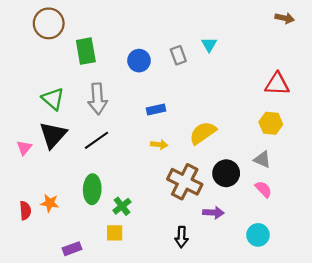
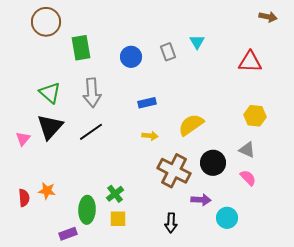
red triangle: (277, 84) -> (250, 62), moved
green ellipse: (92, 189) -> (87, 210), moved
yellow square: (115, 233) -> (118, 219), moved
cyan circle: (258, 235) -> (227, 218), moved

